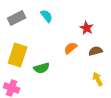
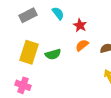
red star: (87, 28) -> (80, 25), moved
green semicircle: (42, 68) -> (53, 54), moved

